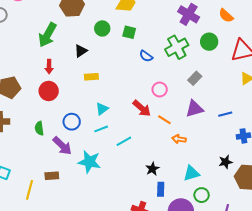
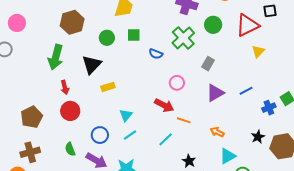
black triangle: (81, 51) -> (92, 65), size x1.5
orange line: (164, 120) -> (184, 120), moved
orange arrow: (179, 139) -> (217, 132), moved, turned 32
cyan line: (124, 141) -> (166, 139), moved

